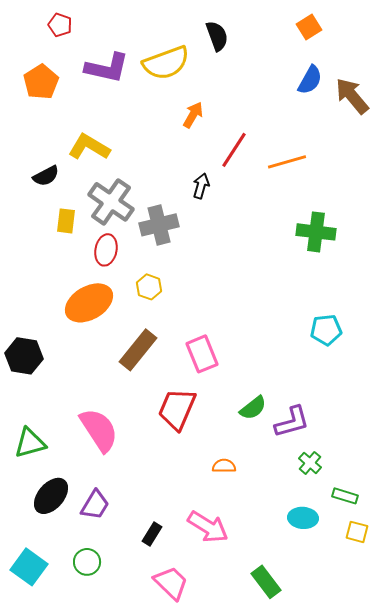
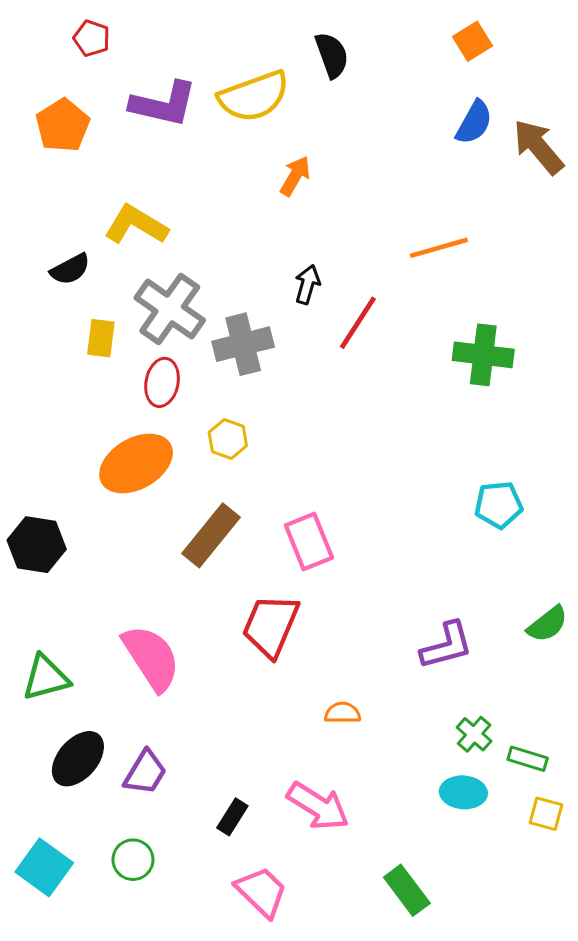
red line: (234, 150) -> (358, 323), moved
green semicircle: (253, 408) -> (548, 624), moved
green cross: (310, 463) -> (474, 734), moved

